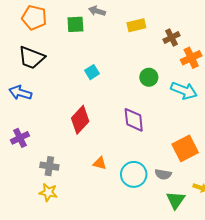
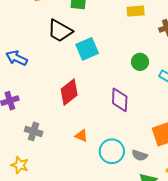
black trapezoid: (32, 58) -> (60, 31), moved
cyan square: (92, 72) -> (87, 49), size x1.6
yellow star: (48, 192) -> (20, 165), moved

